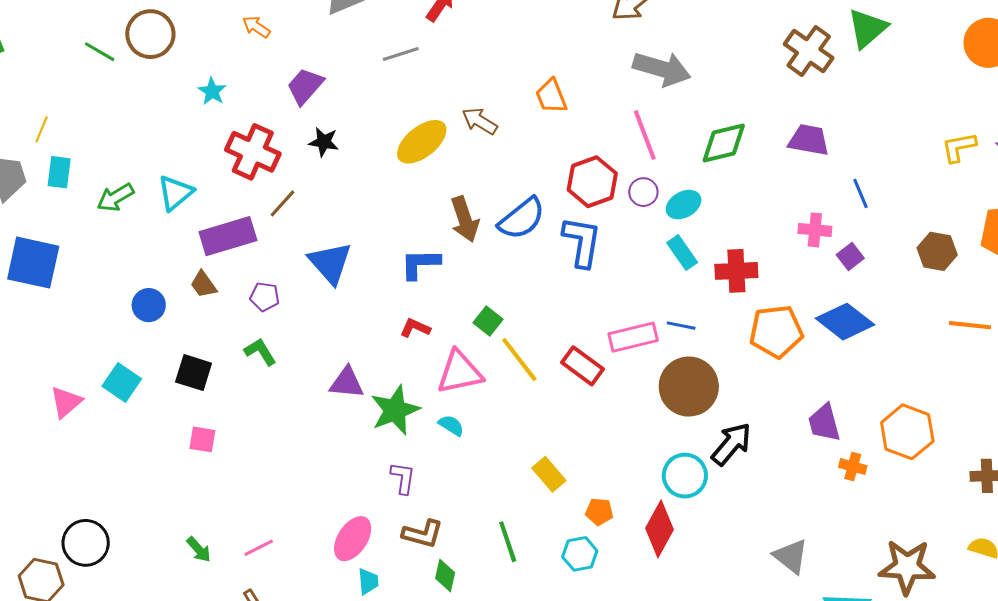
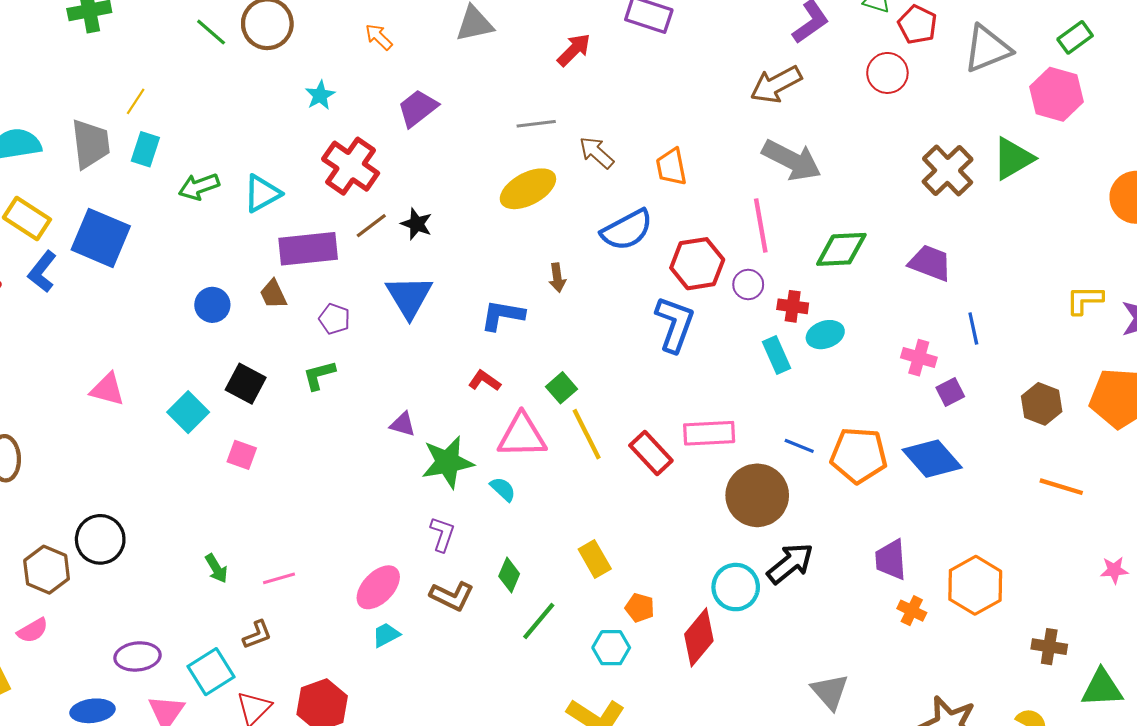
gray line: (401, 54) -> (536, 124), moved
brown arrow: (480, 121) -> (597, 153), moved
black star: (324, 142) -> (417, 224), moved
cyan ellipse: (684, 205) -> (825, 335), moved
brown arrow: (465, 219) -> (557, 278), size x0.6
blue semicircle: (522, 219) -> (627, 230), moved
red cross: (736, 271) -> (793, 306), moved, size x0.7
blue line: (681, 326) -> (799, 446), moved
green L-shape: (260, 352) -> (319, 375), turned -84
cyan square: (122, 382) -> (188, 412), moved
purple triangle: (347, 383) -> (403, 424), size x0.7
pink triangle: (66, 402) -> (107, 389), turned 45
green line: (508, 542) -> (539, 621), turned 48
green diamond: (445, 575) -> (509, 575), moved
cyan trapezoid: (368, 581) -> (386, 635), turned -124

